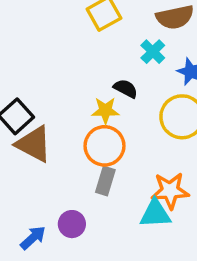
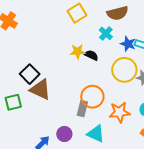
yellow star: (105, 110) -> (78, 52), moved
orange circle: (105, 146) -> (92, 97), moved
cyan triangle: (155, 214) -> (96, 134), moved, turned 30

